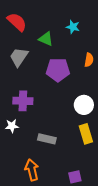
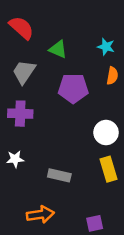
cyan star: (73, 27) -> (106, 47), moved
purple cross: (23, 101) -> (20, 114), moved
orange arrow: (32, 170) -> (40, 215), turned 95

